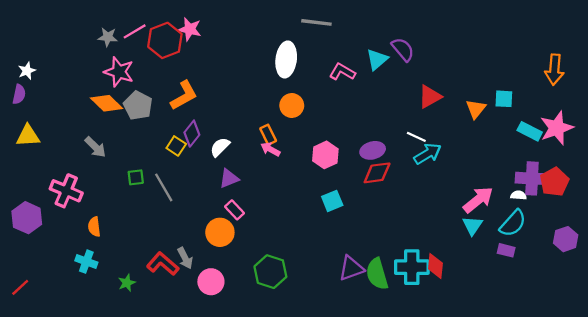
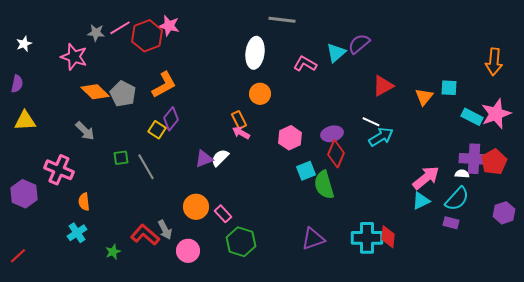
purple semicircle: (403, 49) -> (359, 44), turned -90
white star: (27, 71) -> (24, 44), moved
pink star: (119, 72) -> (74, 57), moved
white semicircle: (220, 147) -> (220, 158), moved
red diamond: (377, 173) -> (336, 154), turned -60
cyan square: (332, 201) -> (306, 171), moved
pink rectangle: (235, 210) -> (223, 214), moved
cyan triangle: (472, 226) -> (421, 201), turned 30
cyan cross: (86, 262) -> (77, 233), turned 36
green semicircle: (377, 274) -> (324, 185), moved

